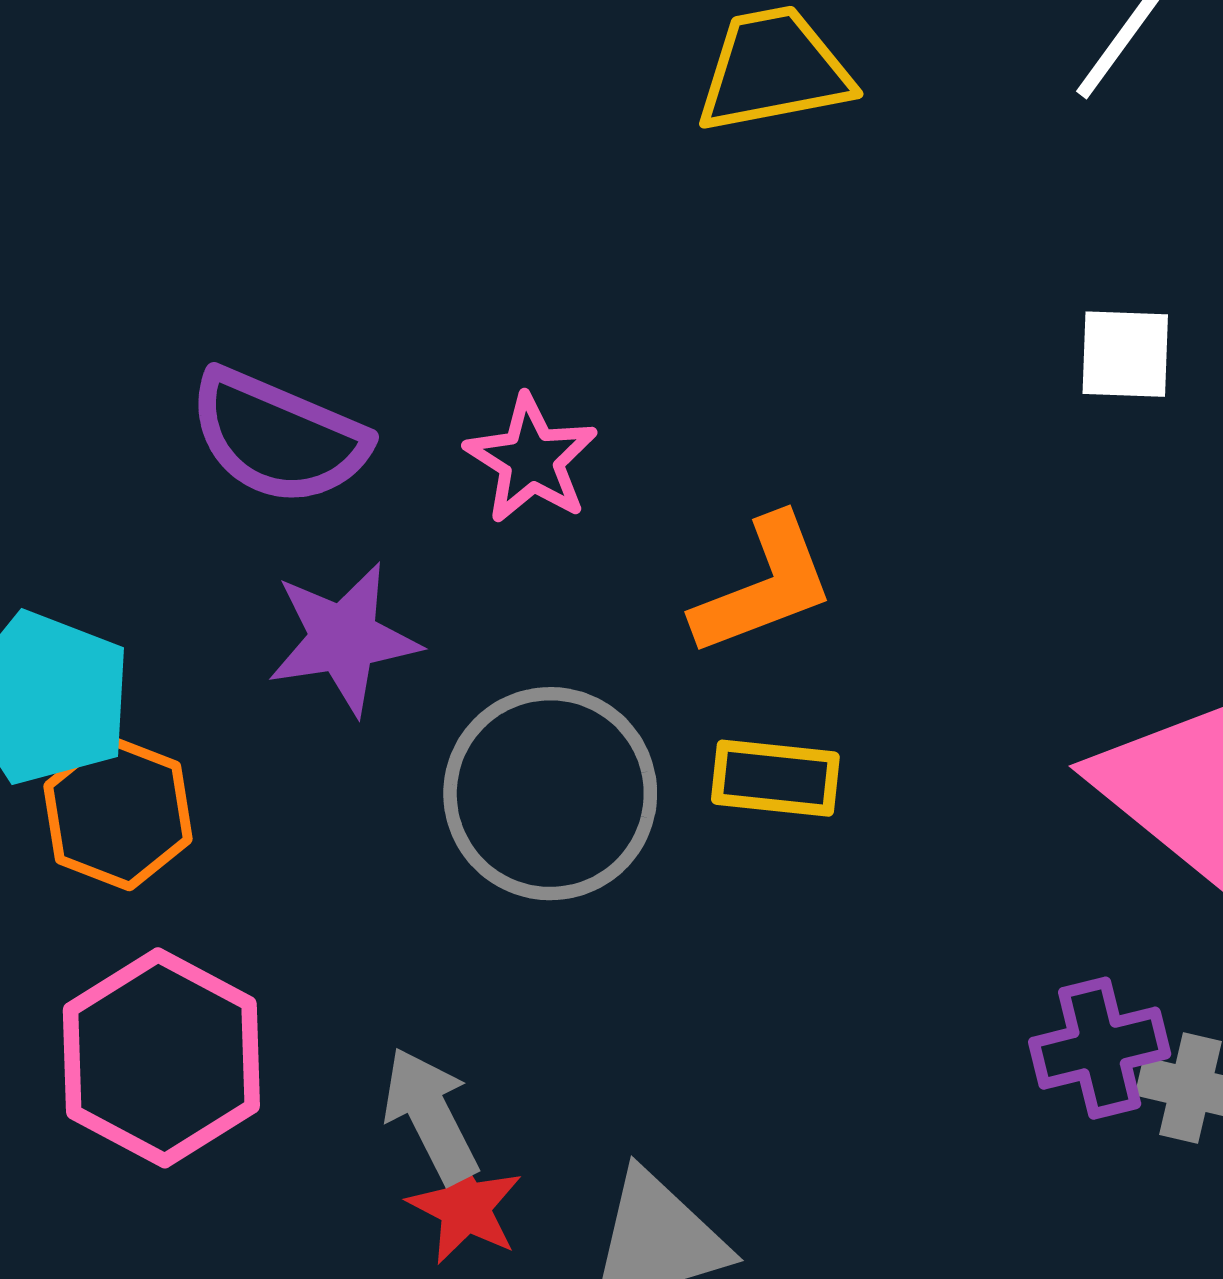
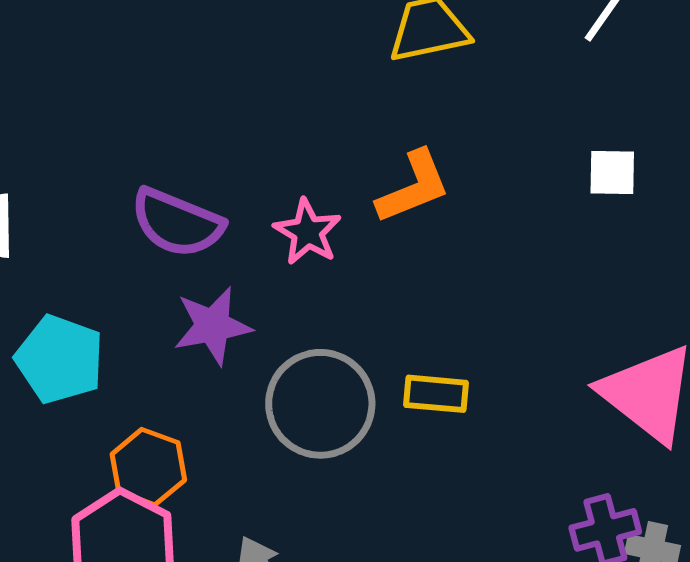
orange L-shape: (764, 586) -> (413, 187), moved
orange hexagon: (118, 813) -> (148, 467), moved

